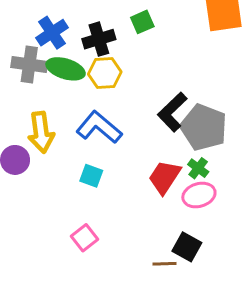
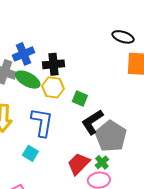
green square: (142, 22) -> (80, 98), moved, turned 35
blue L-shape: (99, 127) -> (42, 122), turned 48

